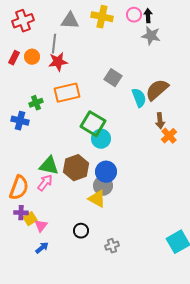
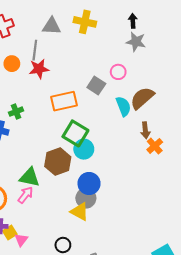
pink circle: (134, 15) -> (118, 72), moved
orange rectangle: (67, 93) -> (64, 101), moved
brown hexagon: (76, 168) -> (58, 162), moved

